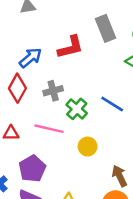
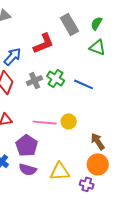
green cross: (77, 109) -> (56, 79), moved
pink line: (49, 129) -> (45, 123), moved

